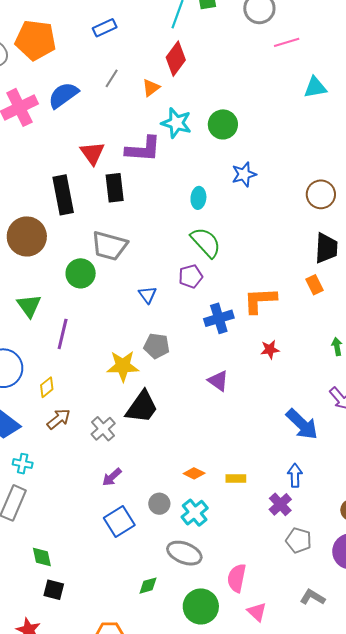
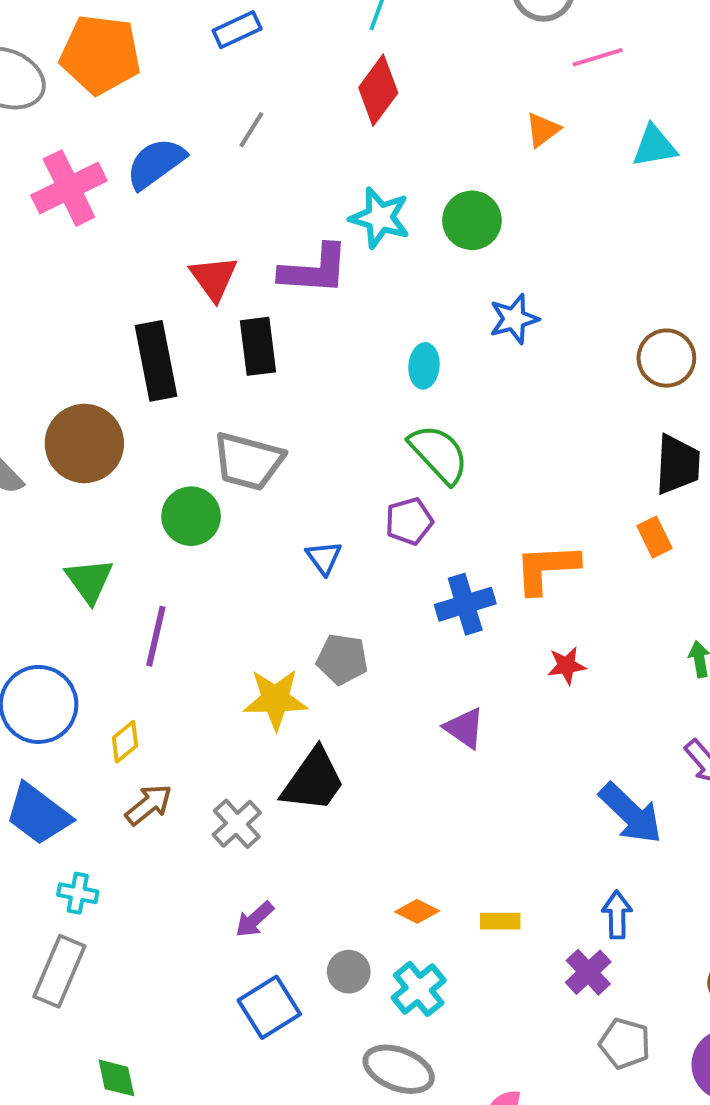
orange triangle: (151, 88) -> (543, 130), moved

